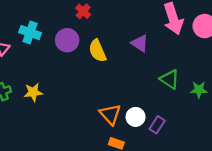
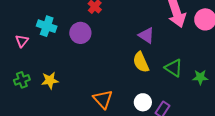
yellow semicircle: (97, 51) -> (141, 62), moved
orange triangle: (110, 114) -> (103, 99), moved

